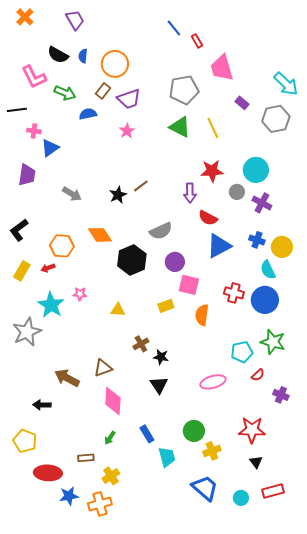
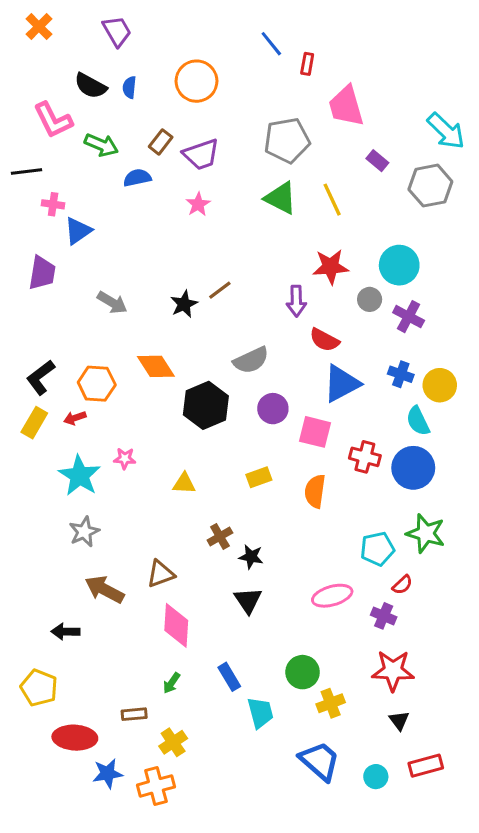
red rectangle: (197, 41) -> (307, 64), turned 40
orange circle: (115, 64) -> (196, 81), moved
black L-shape: (19, 230) -> (41, 377), moved
pink square: (189, 285) -> (315, 432), moved
gray star: (27, 332) -> (84, 532), moved, size x0.7
purple cross: (281, 395) -> (384, 616), moved

